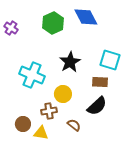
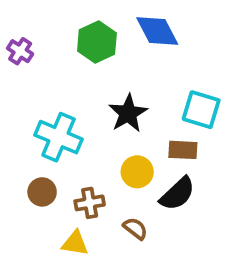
yellow circle: (63, 94) -> (137, 172), moved
brown circle: (23, 124) -> (42, 192), moved

